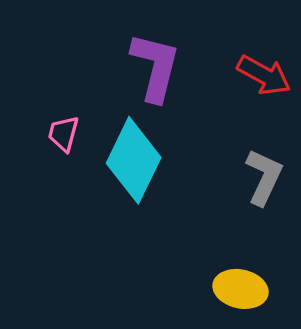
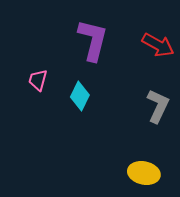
cyan diamond: (134, 160) -> (80, 96), size x0.6

